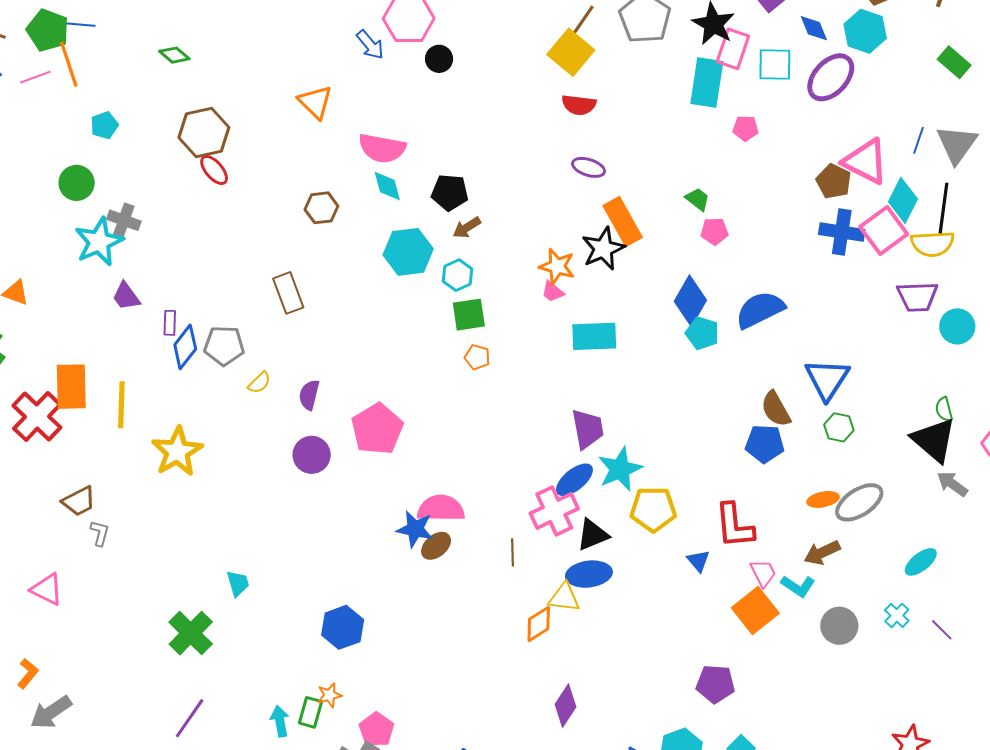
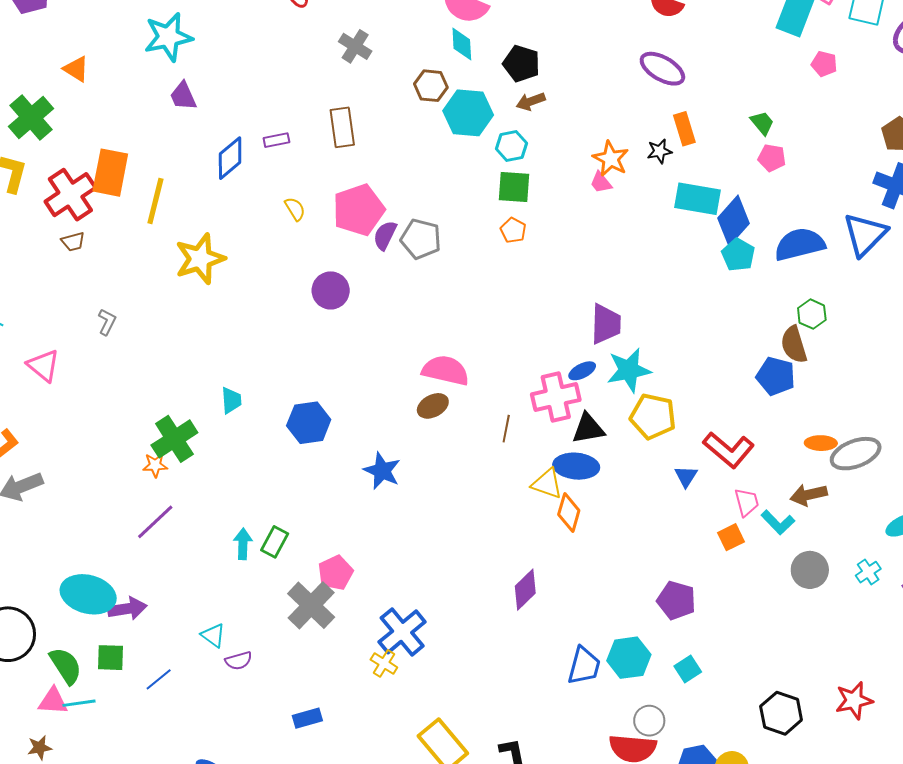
purple ellipse: (589, 167) -> (662, 69), size x1.4
brown hexagon: (321, 208) -> (431, 86), moved
gray cross: (124, 220) -> (355, 46), moved
orange rectangle: (623, 222) -> (684, 129), size x0.7
black star: (603, 249) -> (659, 151), size x0.6
purple rectangle: (170, 323) -> (276, 140), moved, turned 65
cyan rectangle: (594, 336) -> (697, 199), moved
gray pentagon: (224, 346) -> (421, 239), moved
blue triangle: (827, 379) -> (865, 234), moved
yellow semicircle: (259, 383) -> (295, 209), turned -90
purple semicircle: (309, 395) -> (385, 235), moved
green hexagon: (839, 427) -> (812, 314), moved
pink pentagon: (377, 429) -> (359, 210), moved
blue ellipse: (574, 480) -> (582, 371), size x0.7
brown trapezoid: (79, 501) -> (73, 242), moved, size x0.7
red L-shape: (734, 526) -> (729, 450), turned -57
blue star: (415, 529) -> (382, 471), moved
orange square: (755, 611) -> (731, 537), size x0.6
orange diamond: (539, 624) -> (569, 512), moved, turned -54
blue hexagon: (343, 627) -> (309, 423), moved
orange star: (329, 695) -> (155, 465), moved

